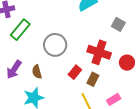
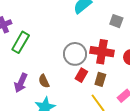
gray circle: (55, 45) -> (75, 54), moved

